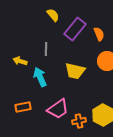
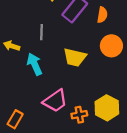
orange semicircle: (99, 34) -> (102, 15), turned 32
orange rectangle: (23, 107) -> (15, 119), moved, turned -49

